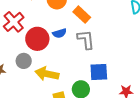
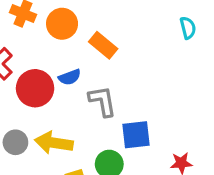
gray L-shape: (86, 39) -> (103, 101), moved
gray circle: (24, 61) -> (15, 142), moved

